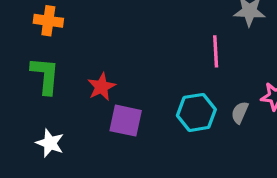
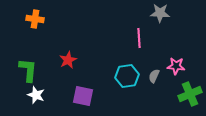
green L-shape: (45, 75) -> (28, 70), moved
purple square: (126, 121) -> (83, 96), moved

